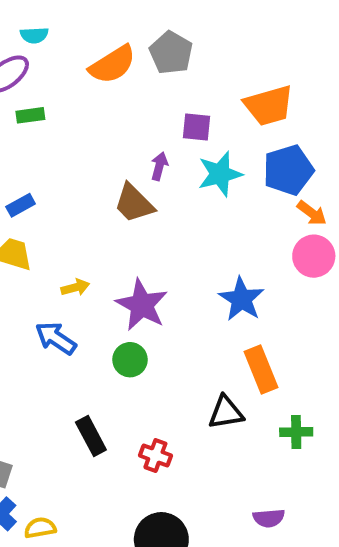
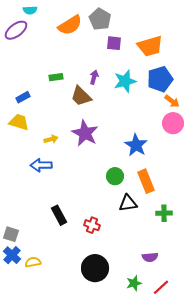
green rectangle: (30, 115) -> (56, 77), moved
purple square: (196, 127) -> (114, 43), moved
purple star: (142, 305) -> (85, 133), moved
blue arrow: (56, 338) -> (41, 165), turned -35
green circle: (130, 360) -> (115, 176), moved

